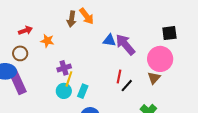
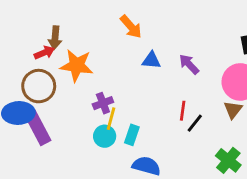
brown arrow: (72, 19) -> (55, 38), moved
blue triangle: (109, 40) -> (151, 60), moved
orange star: (47, 41) -> (77, 65), size x1.6
purple arrow: (125, 45) -> (189, 64), size x0.7
brown circle: (20, 53) -> (39, 86), size x1.5

